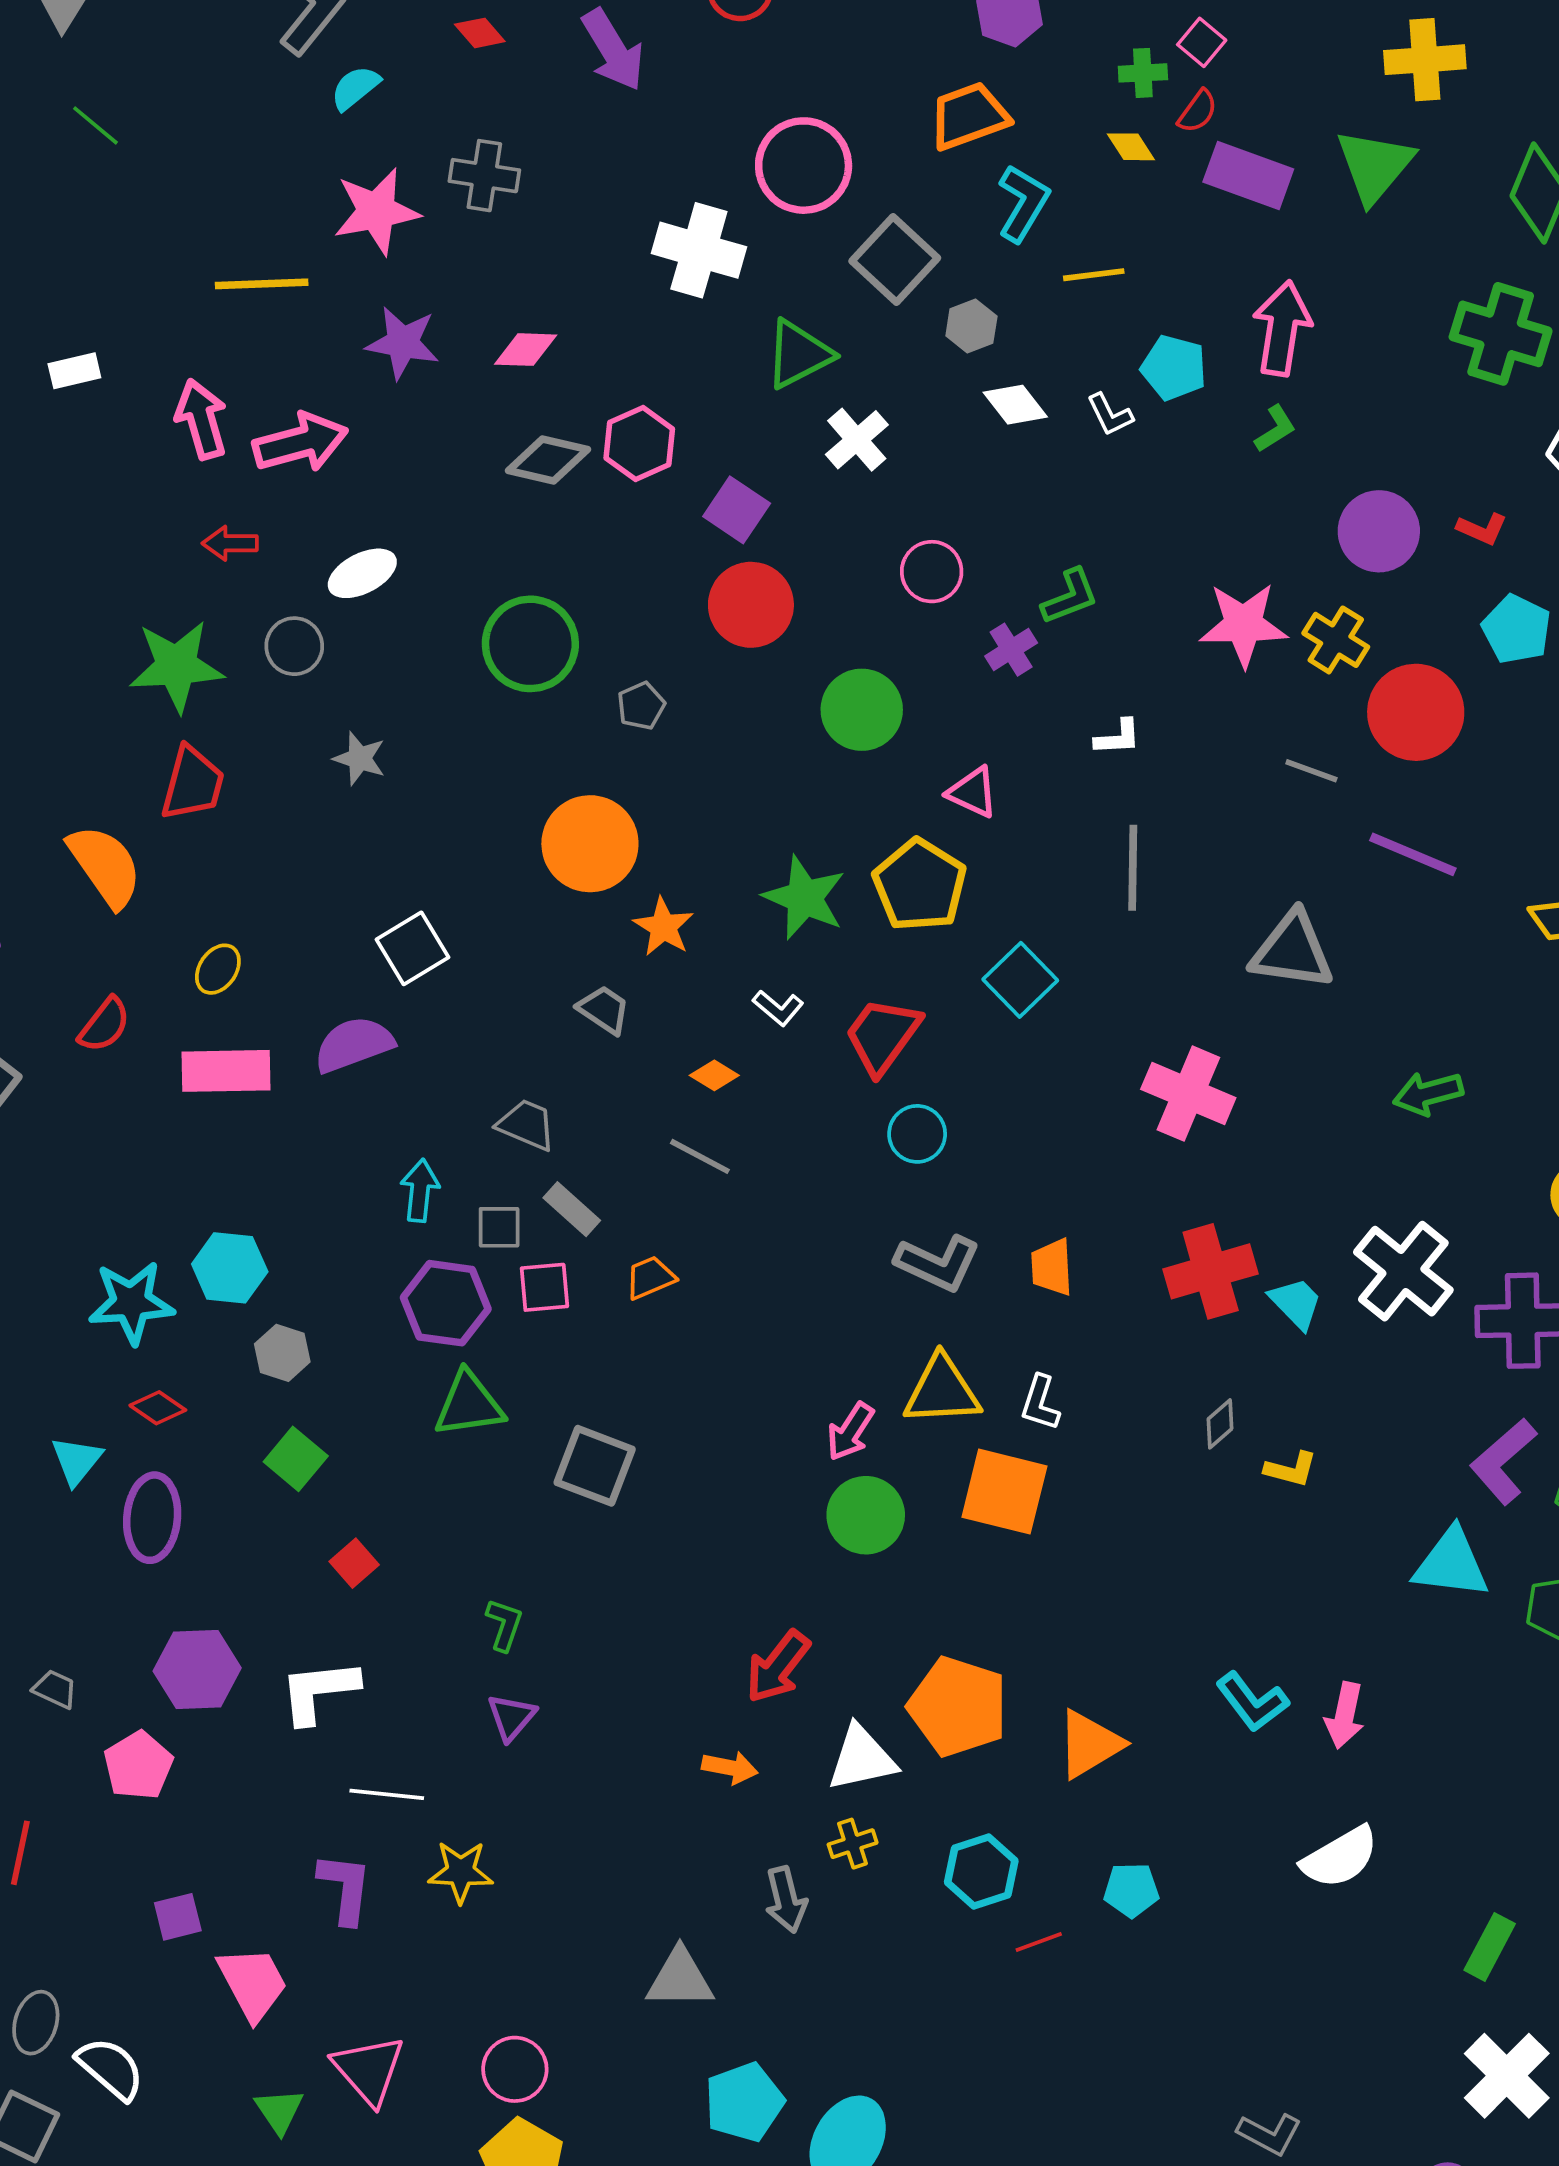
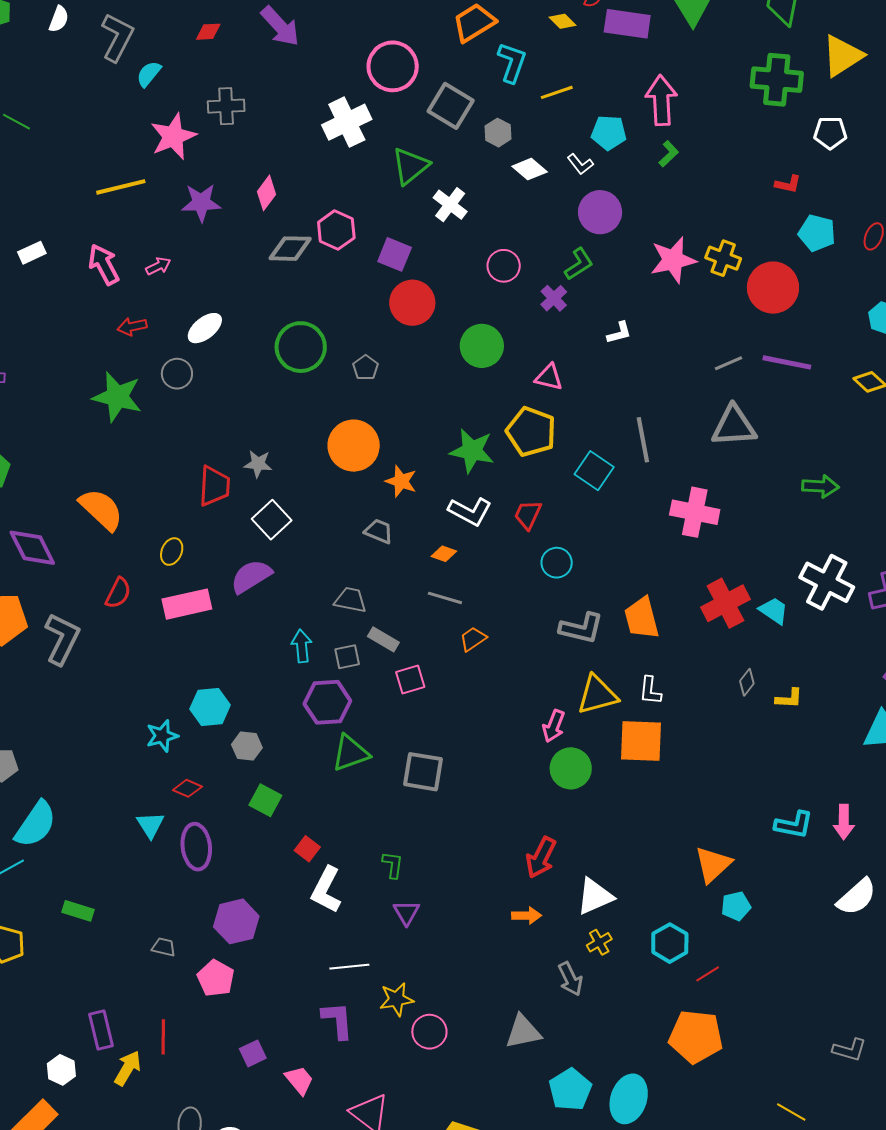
red diamond: (480, 33) -> (208, 32), turned -40
white cross: (699, 250) -> (347, 122), turned -30
pink diamond: (526, 350) -> (266, 193), turned -44
pink arrow: (300, 443) -> (158, 266), size x0.5
purple circle: (1379, 531) -> (600, 212), moved
green star: (176, 666) -> (117, 397), turned 30
gray star: (360, 758) -> (258, 464), moved
gray line: (1311, 771) -> (729, 363), moved, turned -32
red trapezoid: (193, 783) -> (214, 486), moved
gray line: (1133, 868) -> (643, 440), moved
white L-shape: (778, 1008) -> (470, 511), size x1.6
red trapezoid: (882, 1035) -> (528, 515), size x0.7
green arrow: (1428, 1093) -> (821, 486), turned -150
orange trapezoid: (1052, 1267) -> (642, 618), size x1.4
orange trapezoid: (650, 1278) -> (473, 639), moved
pink square: (544, 1287) -> (410, 680), moved
cyan star: (131, 1302) -> (162, 736), size x0.7
white L-shape: (319, 1691) -> (326, 890), moved, turned -45
cyan L-shape: (1252, 1702) -> (794, 825), turned -30
orange pentagon: (958, 1707) -> (696, 1037), moved
cyan pentagon: (1131, 1890) -> (736, 906), moved
pink trapezoid: (253, 1983) -> (299, 1080), size x0.7
pink circle: (515, 2069) -> (429, 1032), moved

